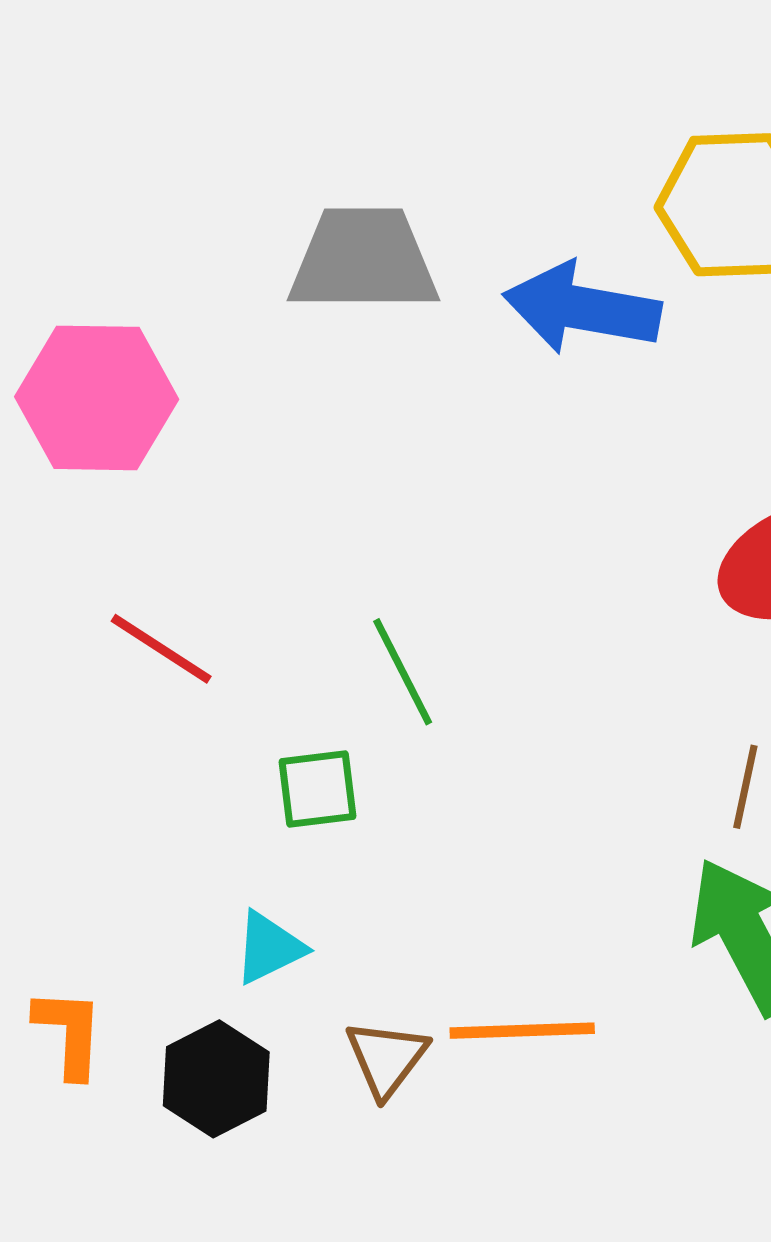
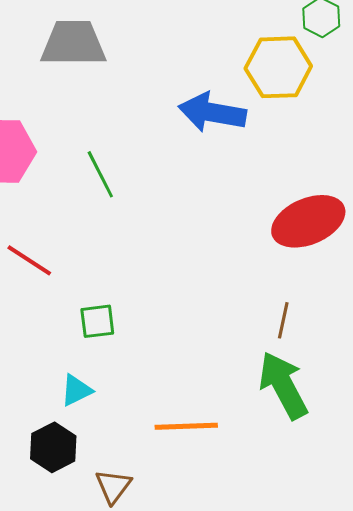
gray trapezoid: (363, 260) -> (73, 43), moved
green line: (403, 672) -> (100, 174), moved
brown triangle: (386, 1058) -> (113, 486), moved

